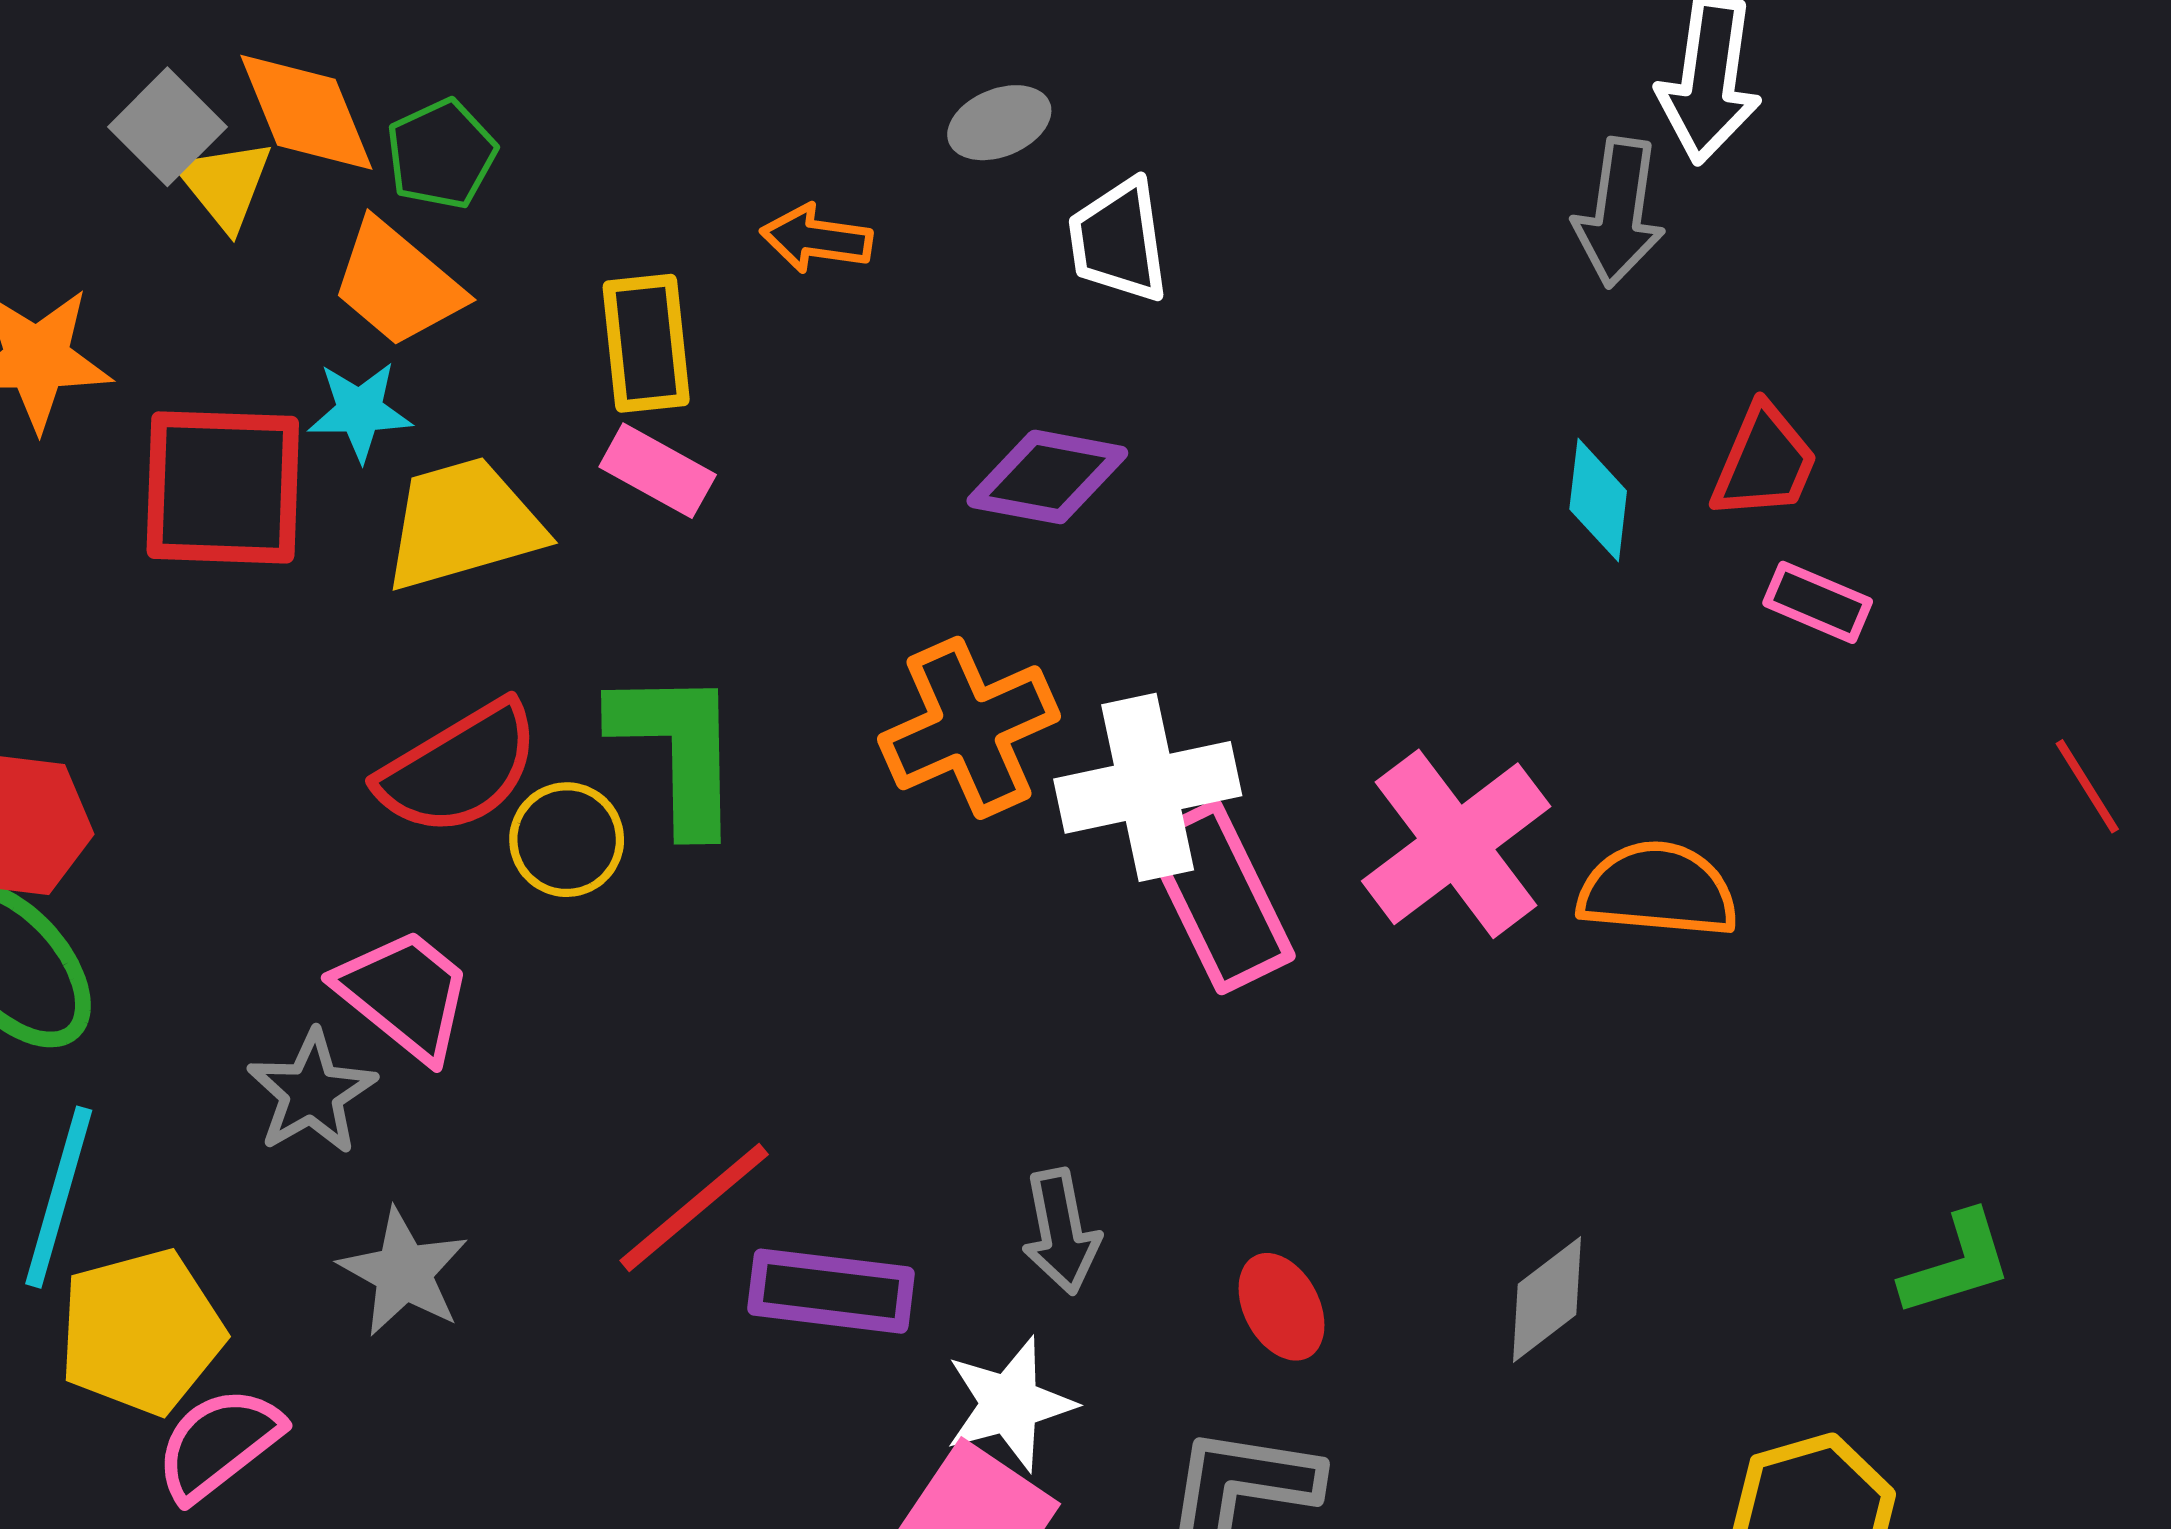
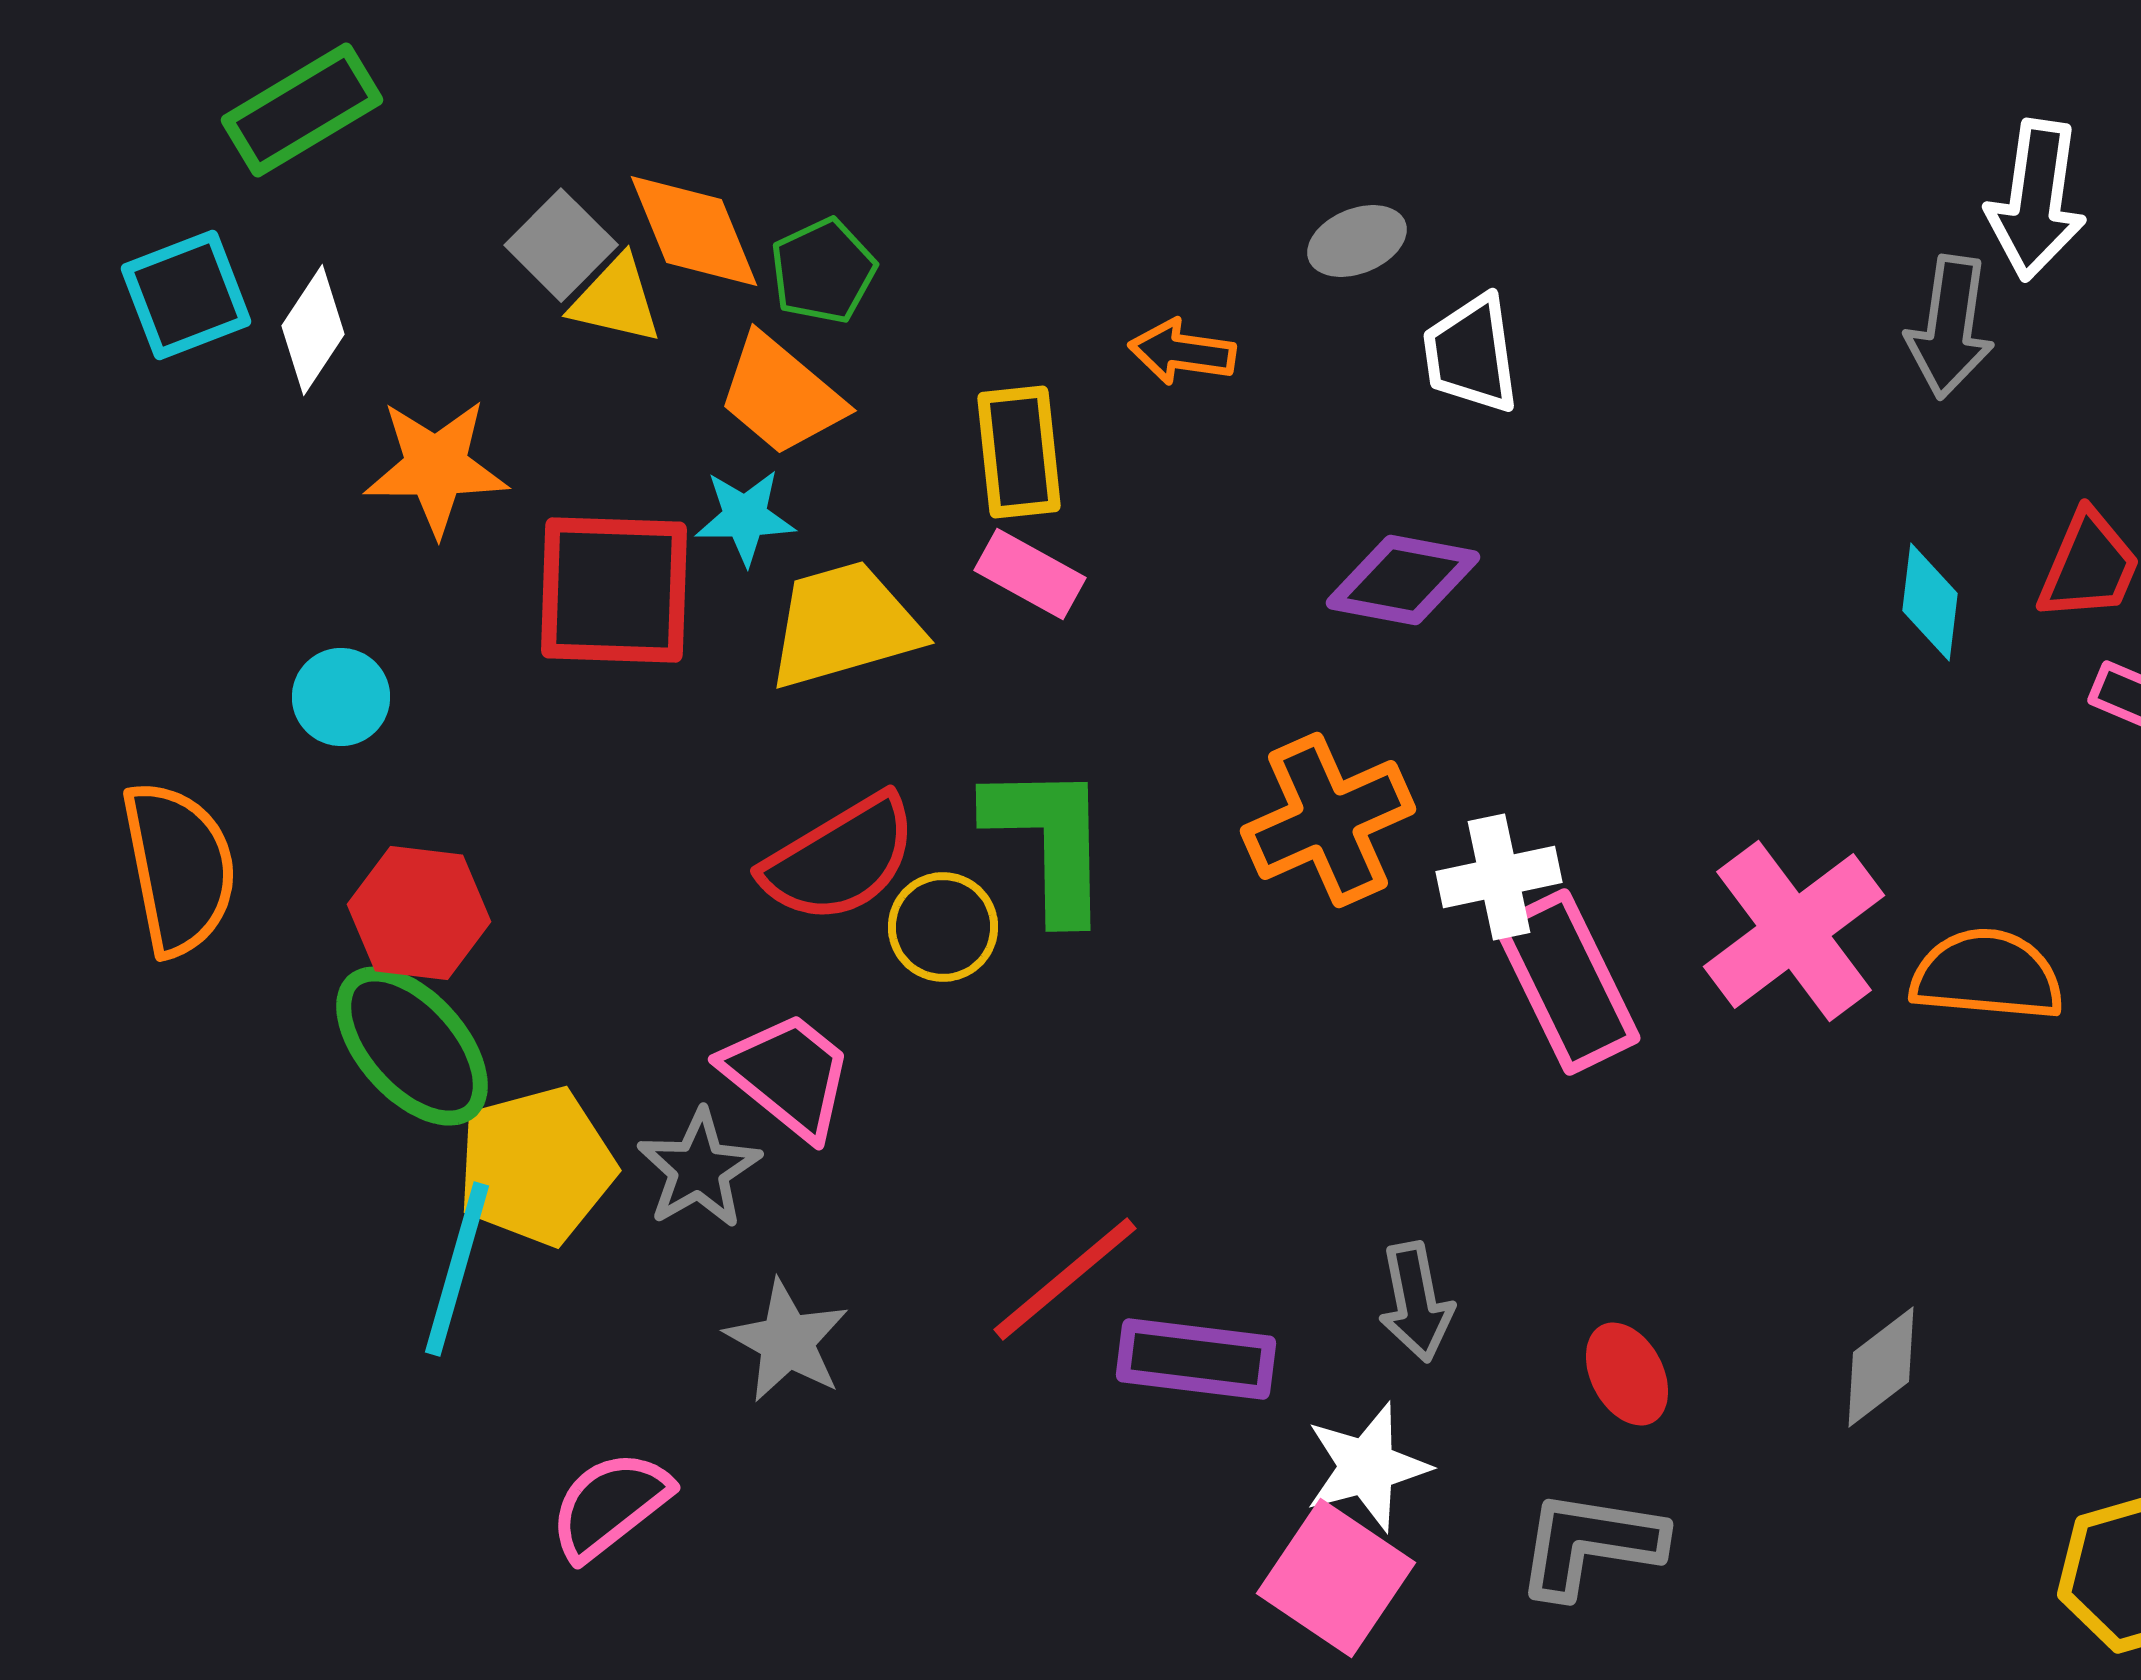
yellow triangle: (225, 184) -> (616, 300), turned -38
white cross: (1148, 787) -> (1499, 877), size x0.7
yellow pentagon: (141, 1332) -> (536, 1166), moved

